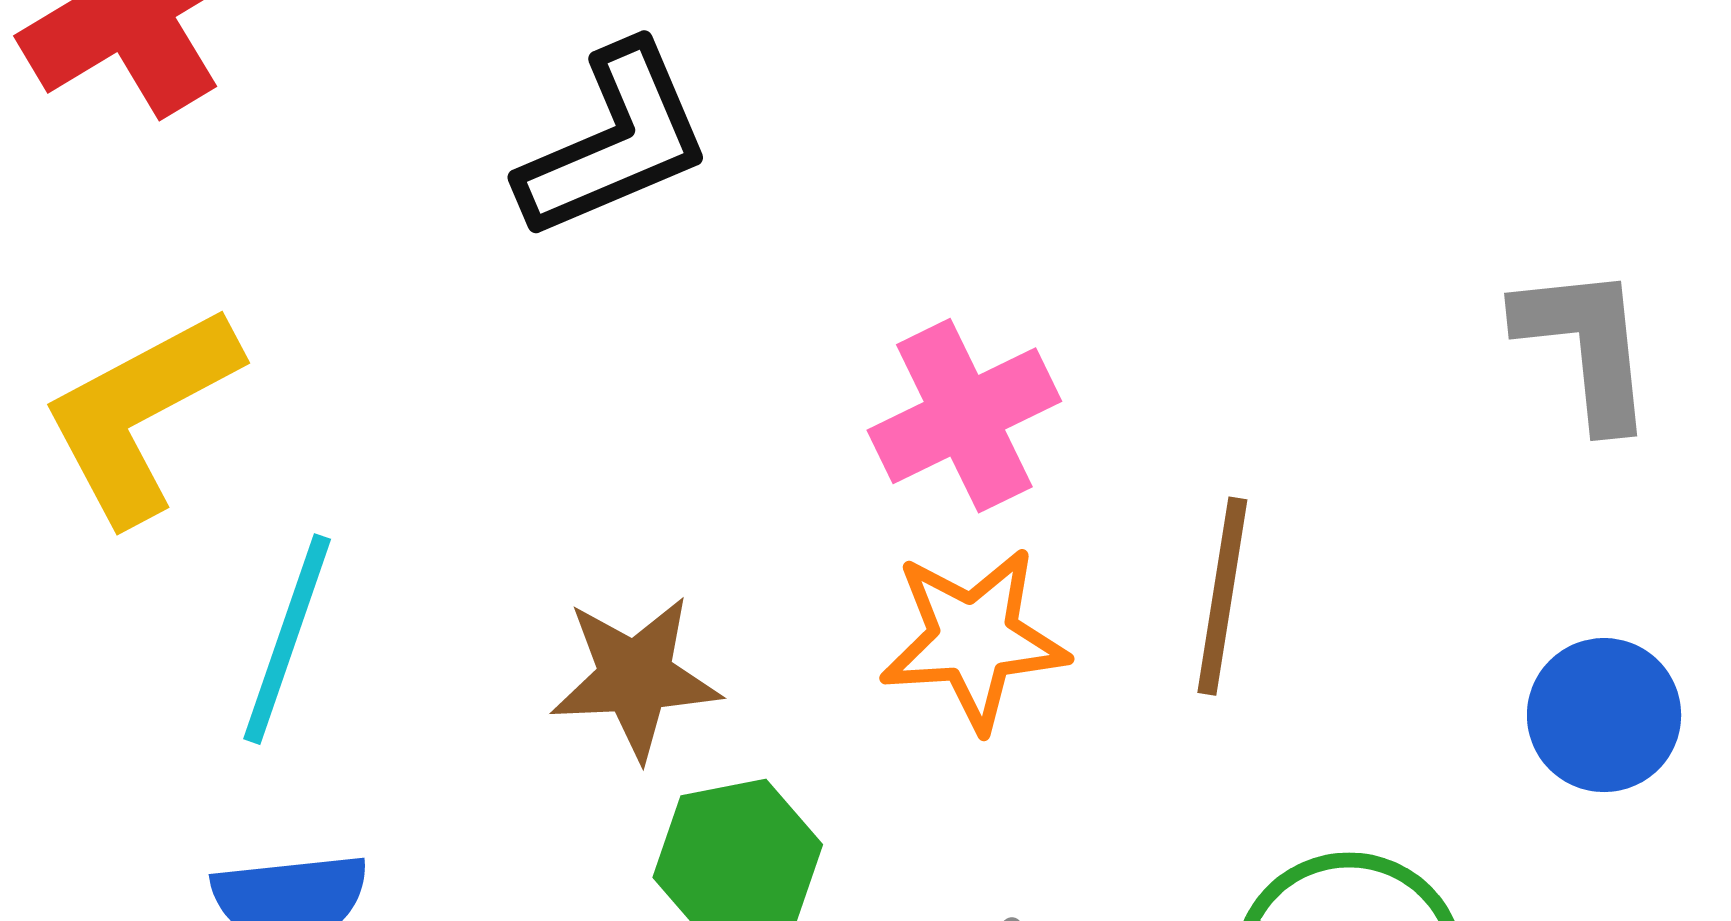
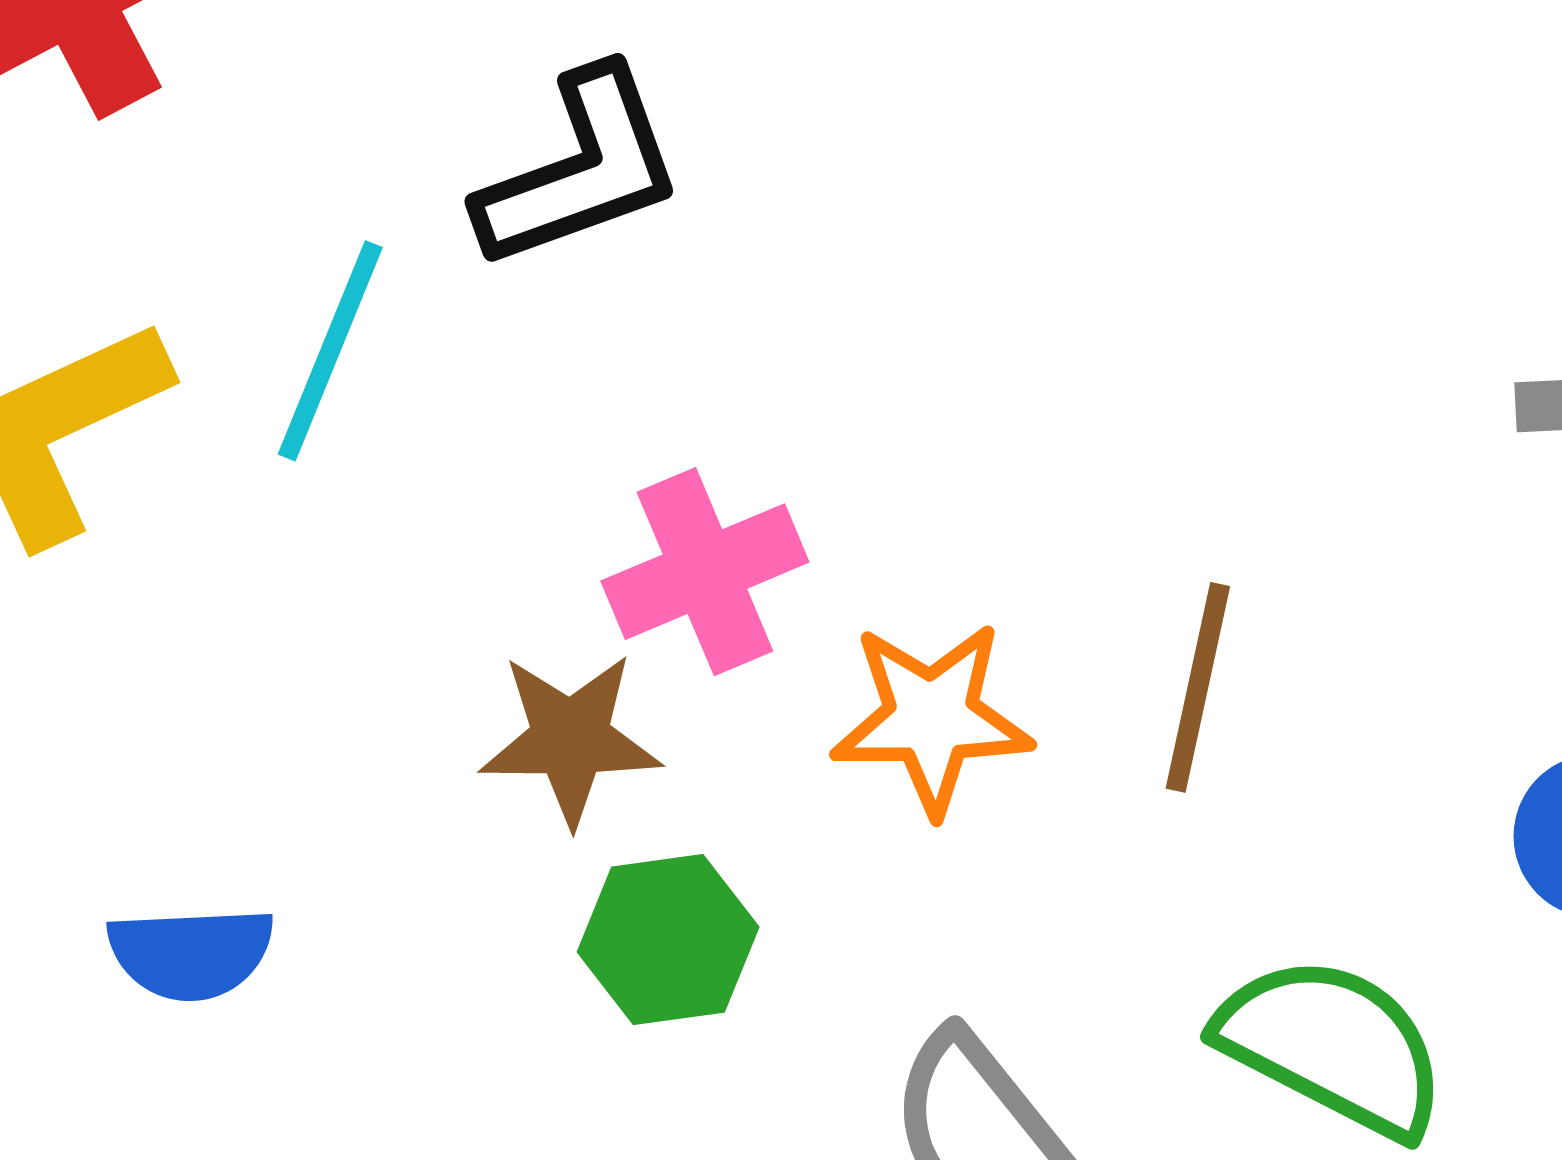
pink cross: (964, 416) -> (705, 572), moved
cyan line: (287, 639) -> (330, 351), moved

